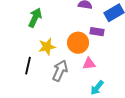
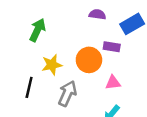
pink triangle: (89, 64) -> (113, 83), moved

